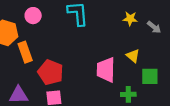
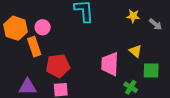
pink circle: (33, 16) -> (43, 27), moved
red pentagon: (51, 72) -> (58, 66), turned -30
green cross: (128, 94) -> (131, 87), turned 32

